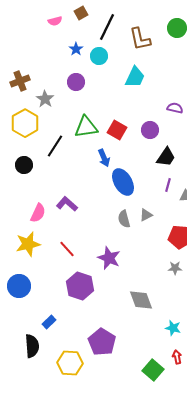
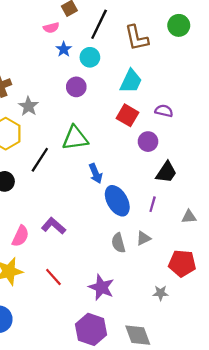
pink semicircle: (55, 21) -> (51, 28), moved
purple circle: (76, 82) -> (76, 87), moved
purple semicircle: (175, 108) -> (164, 111), moved
red square: (117, 130) -> (128, 115), moved
purple line: (168, 185) -> (153, 204), moved
gray star: (175, 268) -> (161, 293), moved
purple hexagon: (80, 286) -> (91, 329), moved

